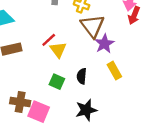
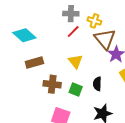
red line: (49, 40) -> (73, 31), moved
brown cross: (20, 102) -> (52, 84), moved

